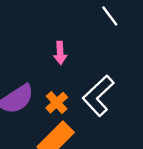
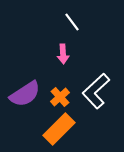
white line: (110, 16) -> (72, 22), moved

